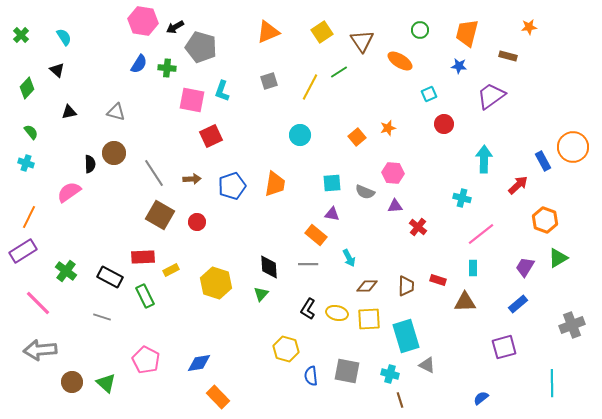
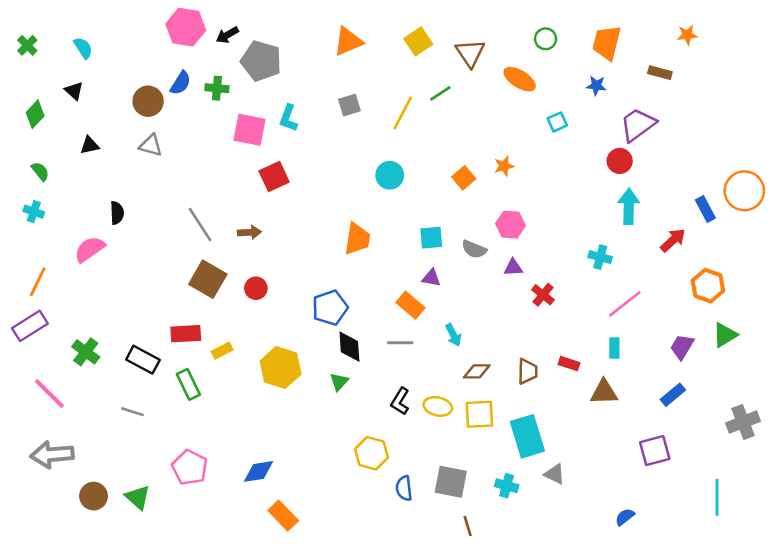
red circle: (444, 124) -> (620, 161), moved
brown circle: (114, 153) -> (148, 101), moved
blue pentagon: (232, 186) -> (330, 308), moved
brown line: (400, 400) -> (468, 526), moved

